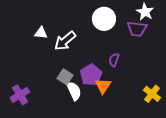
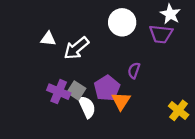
purple cross: (20, 95) -> (59, 92), moved, turned -36

